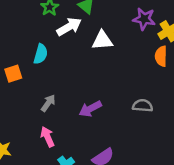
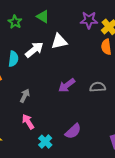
white arrow: (69, 27) -> (34, 50), moved
purple arrow: (90, 109) -> (67, 85), moved

